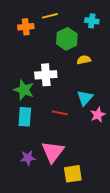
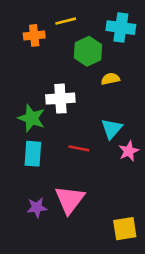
cyan cross: (92, 21) -> (121, 28), size x1.5
yellow square: (73, 174) -> (125, 229), moved

